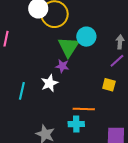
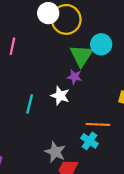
white star: (49, 83) -> (60, 96), turned -30
cyan cross: (76, 124) -> (90, 141), turned 35

